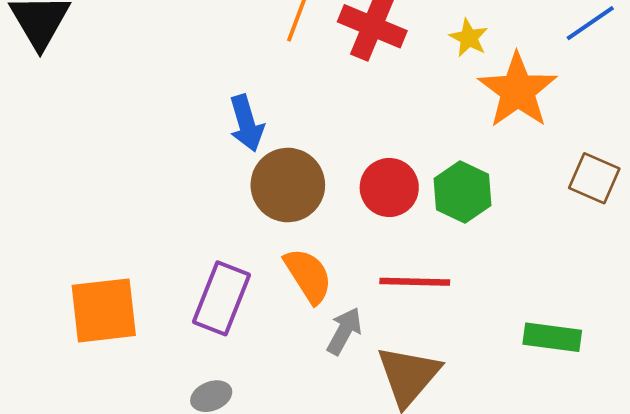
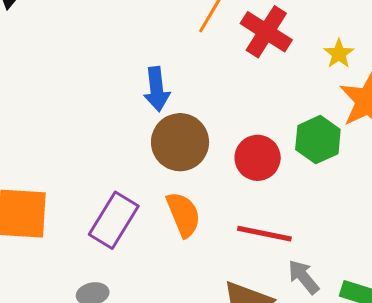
green hexagon: (462, 192) -> (318, 140), moved
gray arrow: (344, 331) -> (303, 277), moved, turned -78

